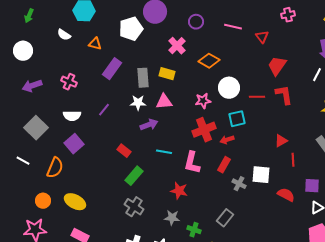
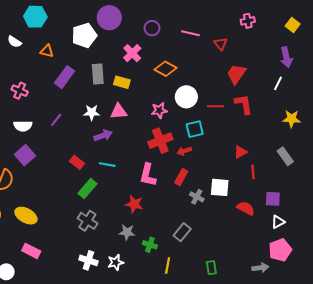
gray rectangle: (143, 78) -> (98, 74), moved
cyan line: (164, 152) -> (107, 165), moved

